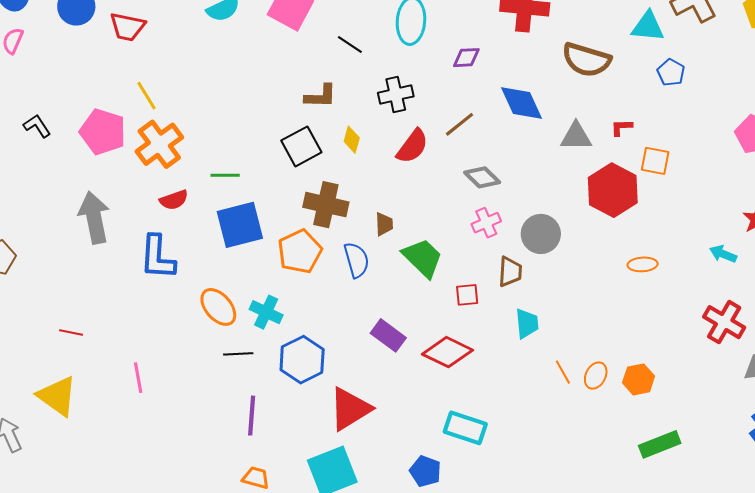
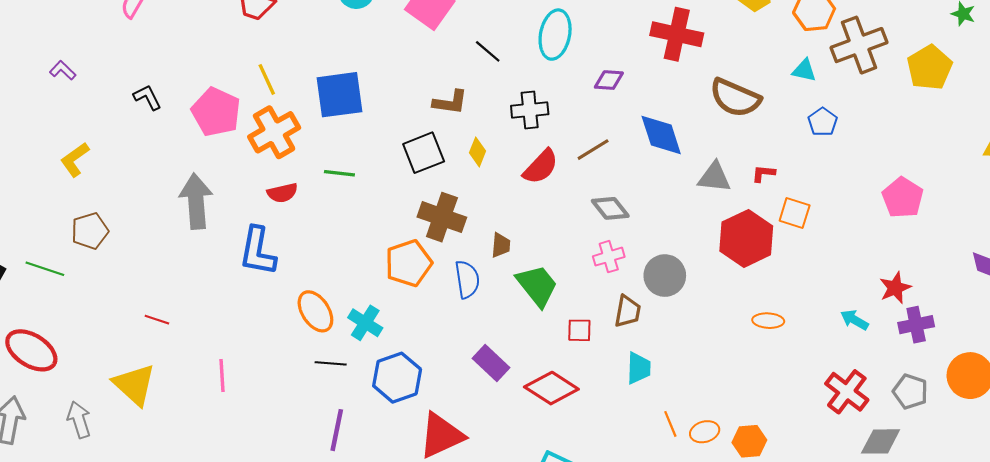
cyan triangle: (648, 26) -> (804, 70), size x0.7
blue square: (240, 225) -> (340, 95), moved
orange ellipse: (596, 376) -> (705, 432), turned 40

